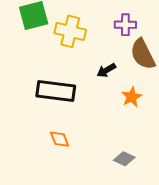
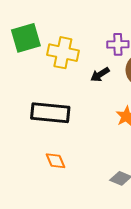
black arrow: (106, 70) -> (100, 74), moved

